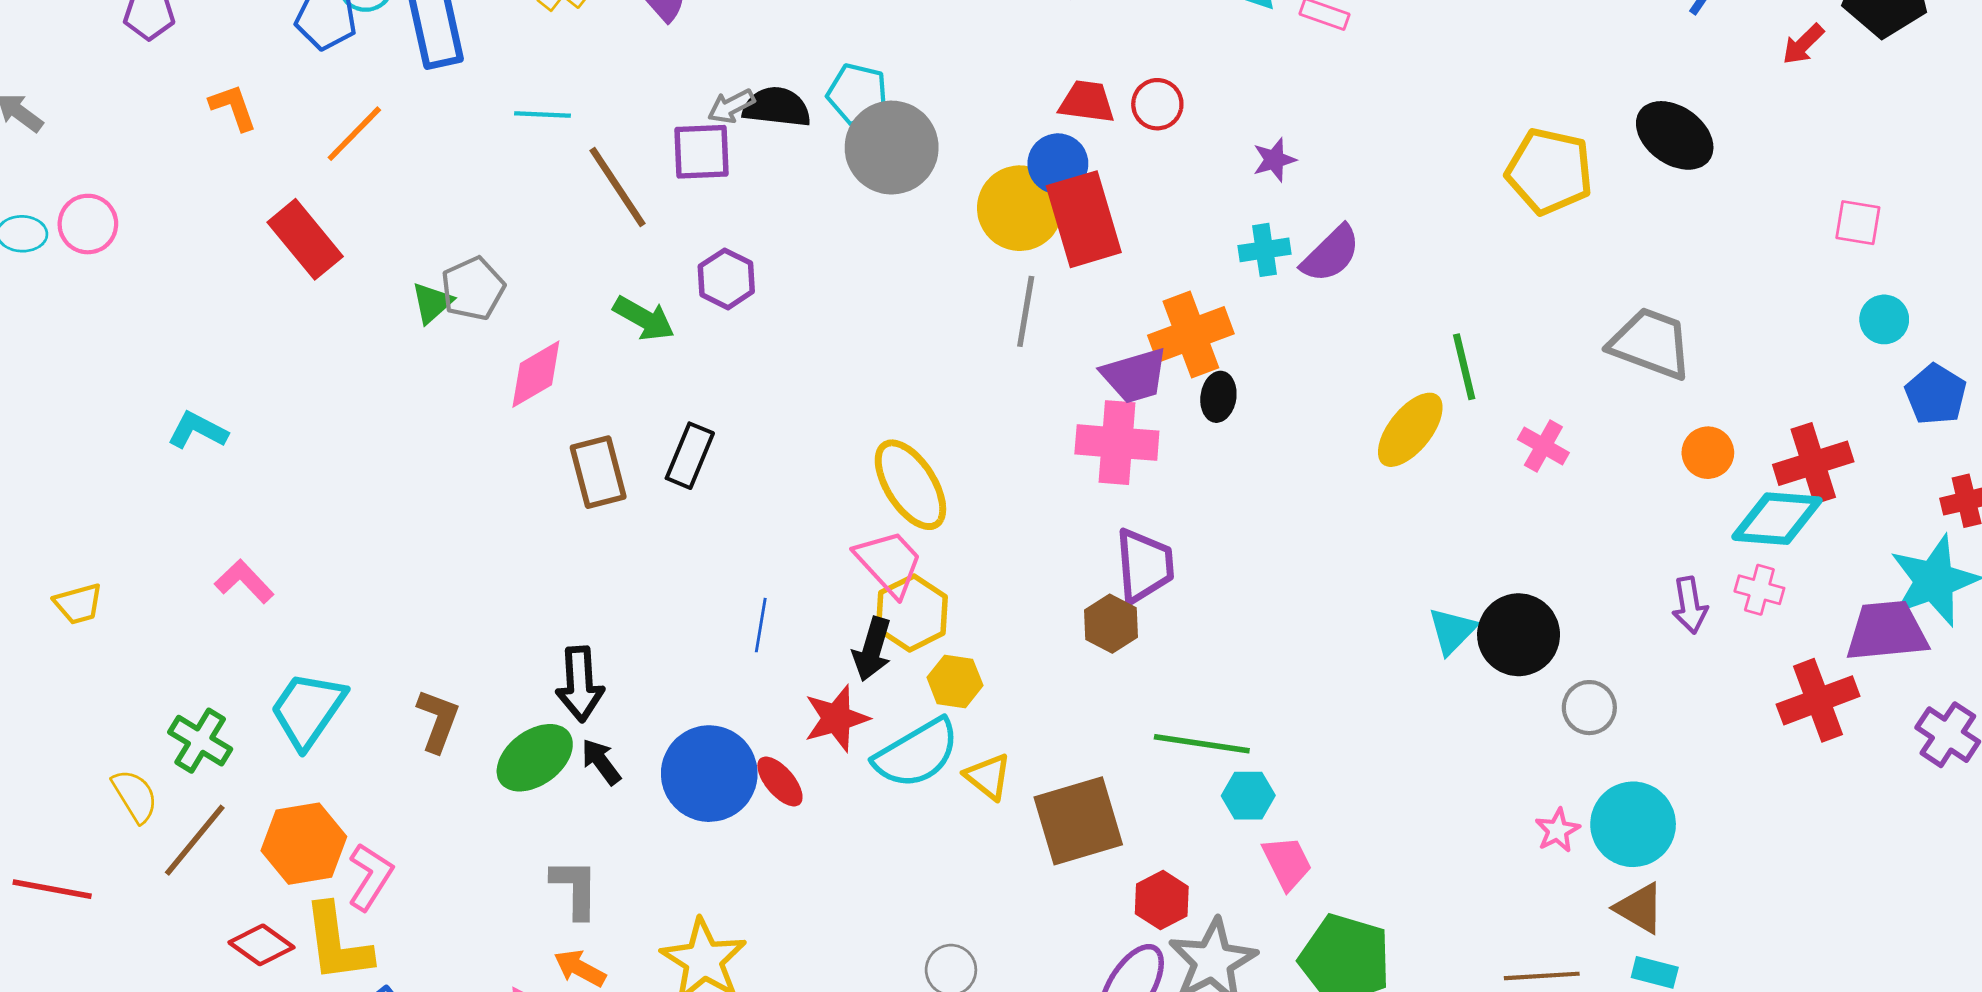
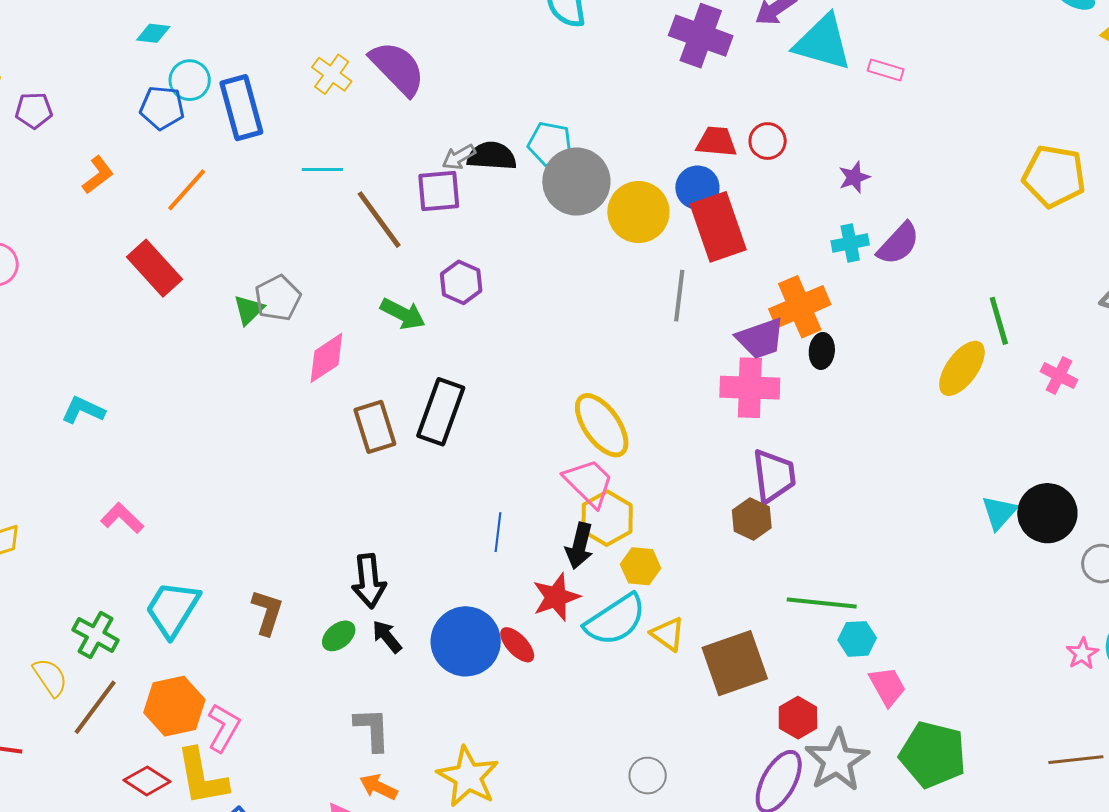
orange L-shape: (233, 107) -> (98, 175), turned 75
yellow circle: (1020, 208) -> (638, 212), moved
black rectangle: (690, 456) -> (441, 412), size x1.4
green ellipse: (535, 758) -> (339, 636), size x0.6

